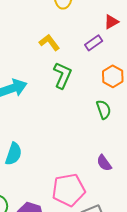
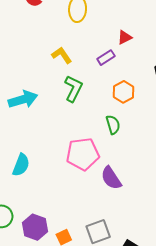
purple semicircle: (104, 163) -> (111, 178), size x1.4
pink pentagon: (69, 190) -> (83, 154), moved

